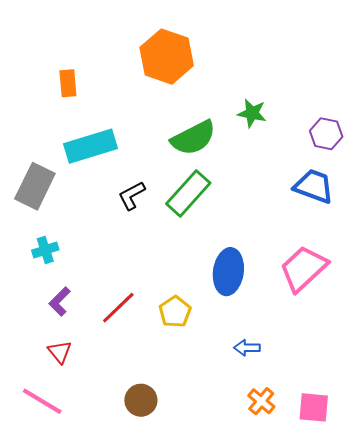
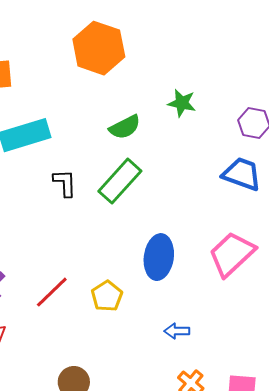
green semicircle: (193, 138) -> (125, 127), size x0.7
black L-shape: (132, 195) -> (65, 183), turned 116

